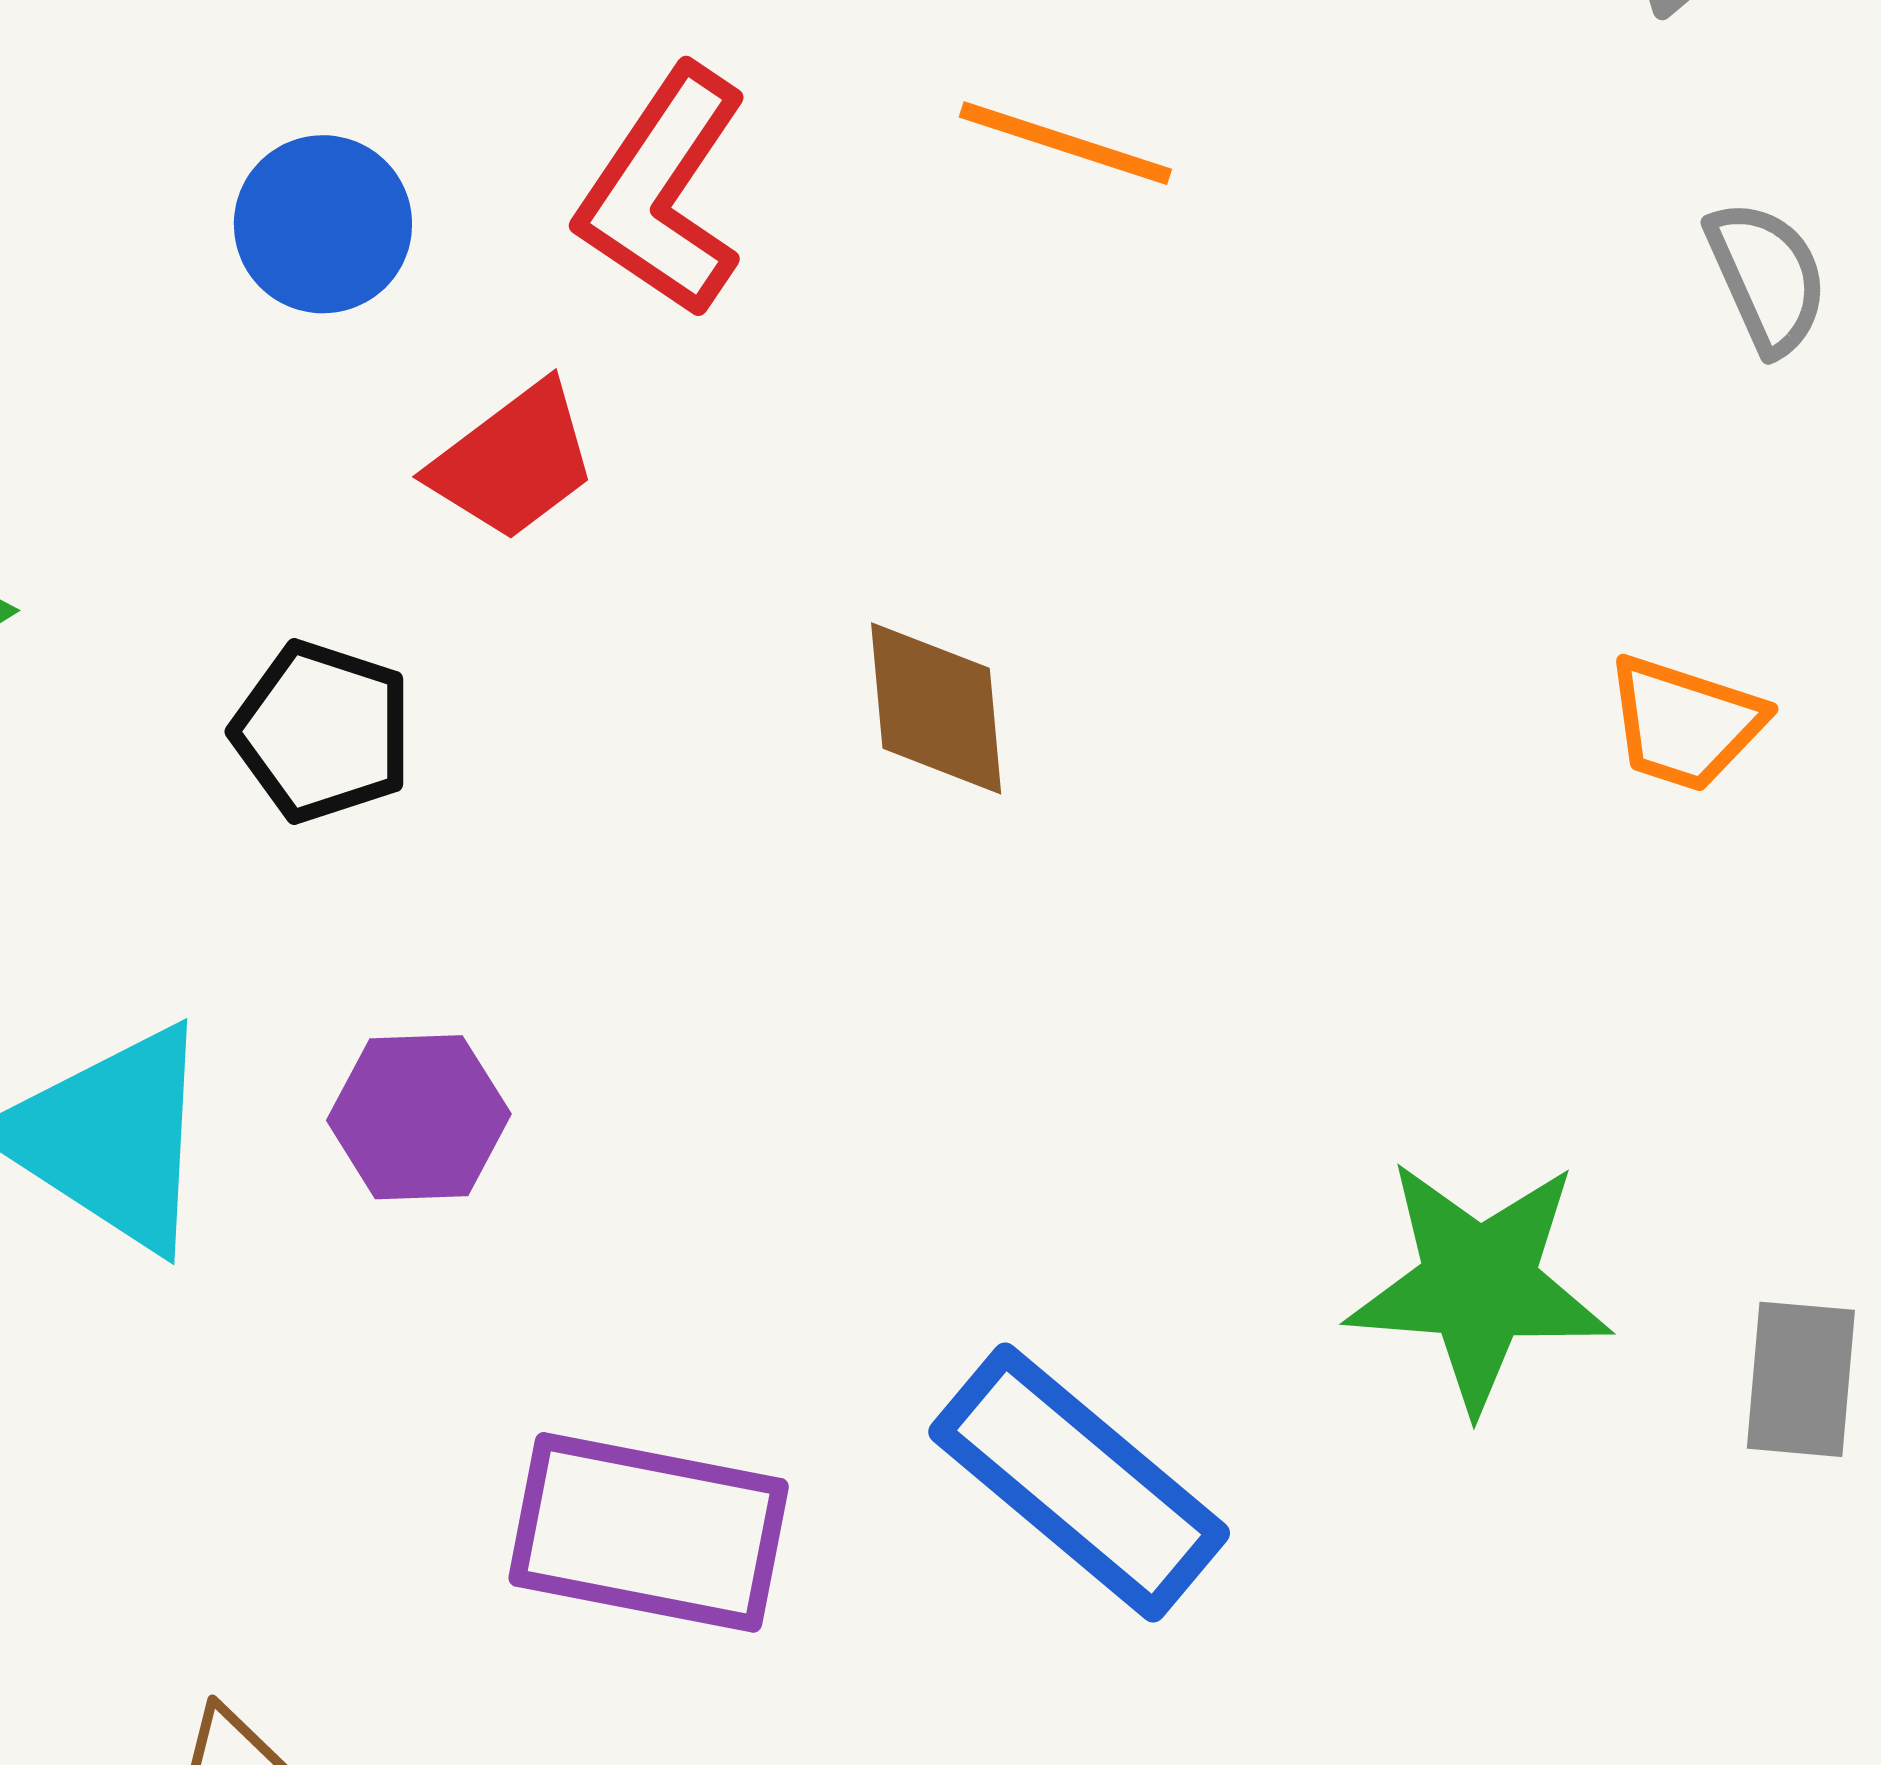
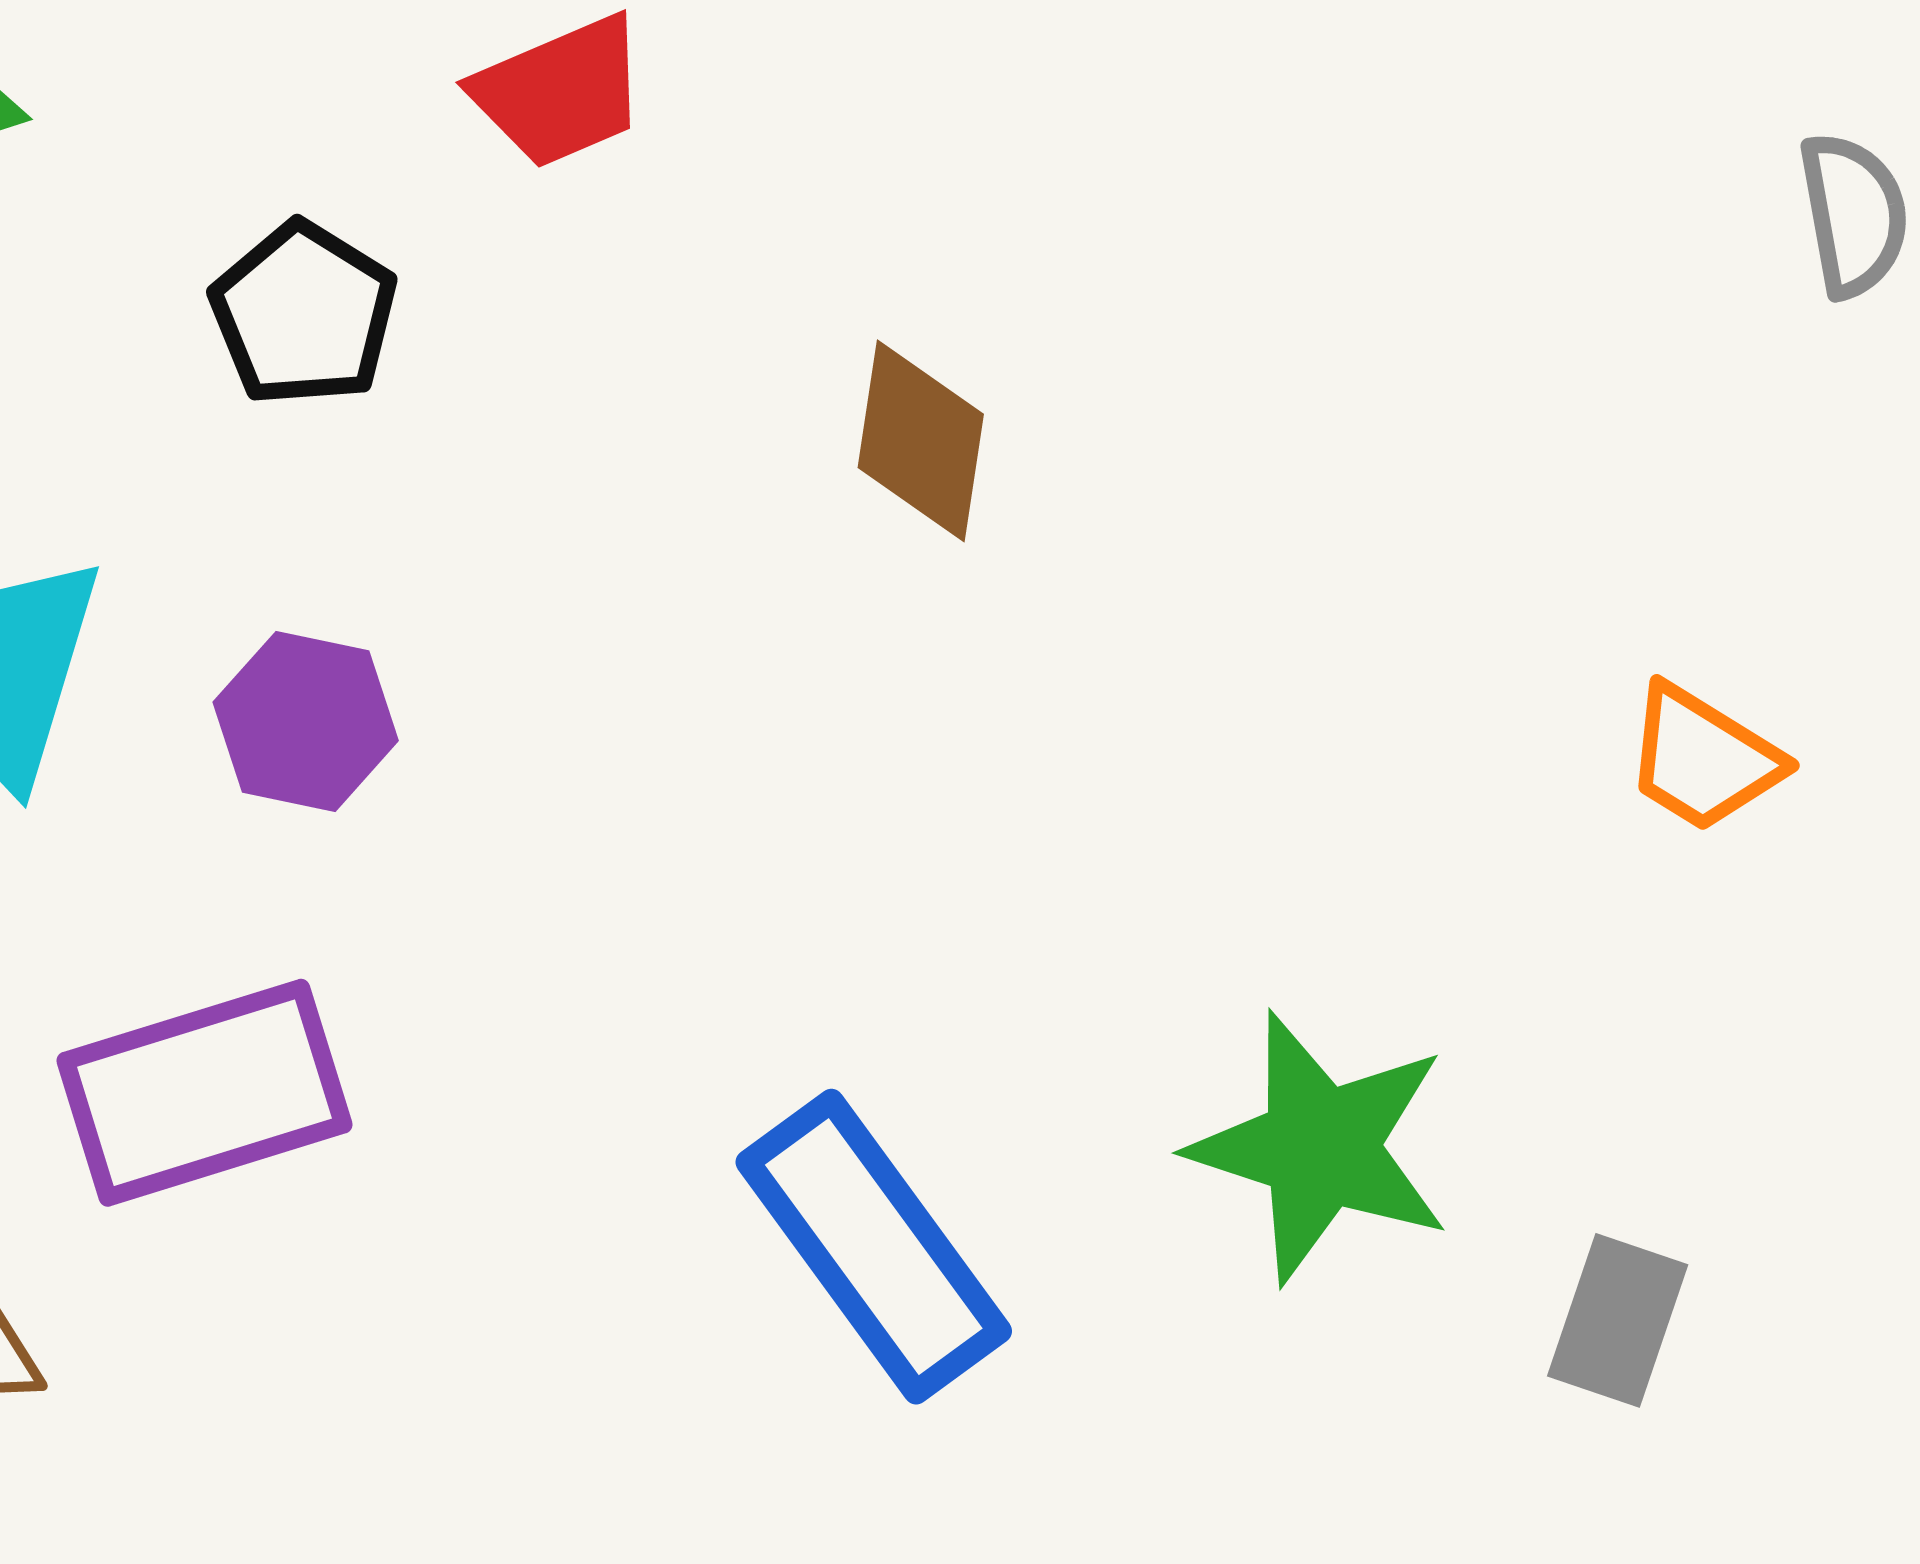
orange trapezoid: (1685, 723) -> (1703, 759), moved
purple rectangle: (649, 1532) -> (204, 1093), moved, turned -42

